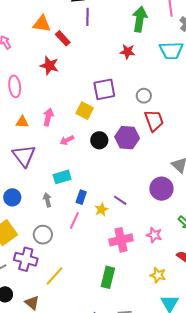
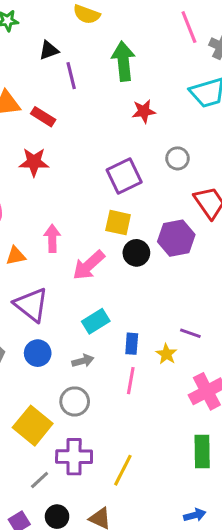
green arrow: (140, 19) -> (123, 61), moved
gray circle: (144, 96) -> (178, 158), moved
yellow square: (85, 111) -> (118, 223), moved
pink arrow: (67, 140) -> (89, 265), size x1.6
blue circle: (12, 197) -> (38, 353), moved
gray arrow: (47, 200) -> (83, 361), turned 104
gray circle: (43, 235) -> (75, 401), moved

